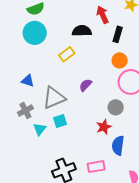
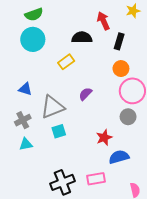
gray circle: (116, 107) -> (128, 117), moved
cyan triangle: (40, 129) -> (26, 144), moved, turned 40
blue semicircle: (118, 145) -> (119, 157), turned 66

